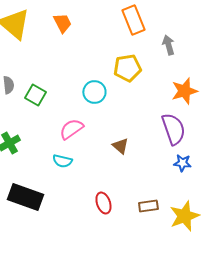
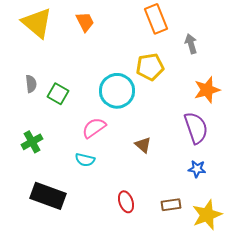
cyan circle: (94, 92) -> (117, 91), size x1.5
blue star: (182, 163) -> (197, 169), moved

